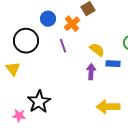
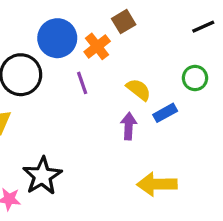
blue circle: (48, 19) -> (57, 38), size x1.5
blue rectangle: (113, 64) -> (165, 113), turned -32

